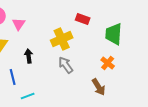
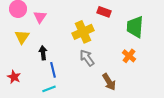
black arrow: (29, 56) -> (43, 53), moved
blue line: (13, 77) -> (53, 70), moved
brown arrow: (99, 87) -> (109, 82), moved

